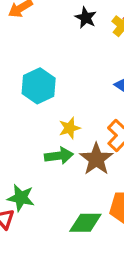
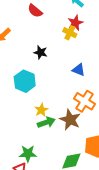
black star: (86, 18) -> (40, 52), moved
yellow star: (70, 128) -> (41, 110), moved

